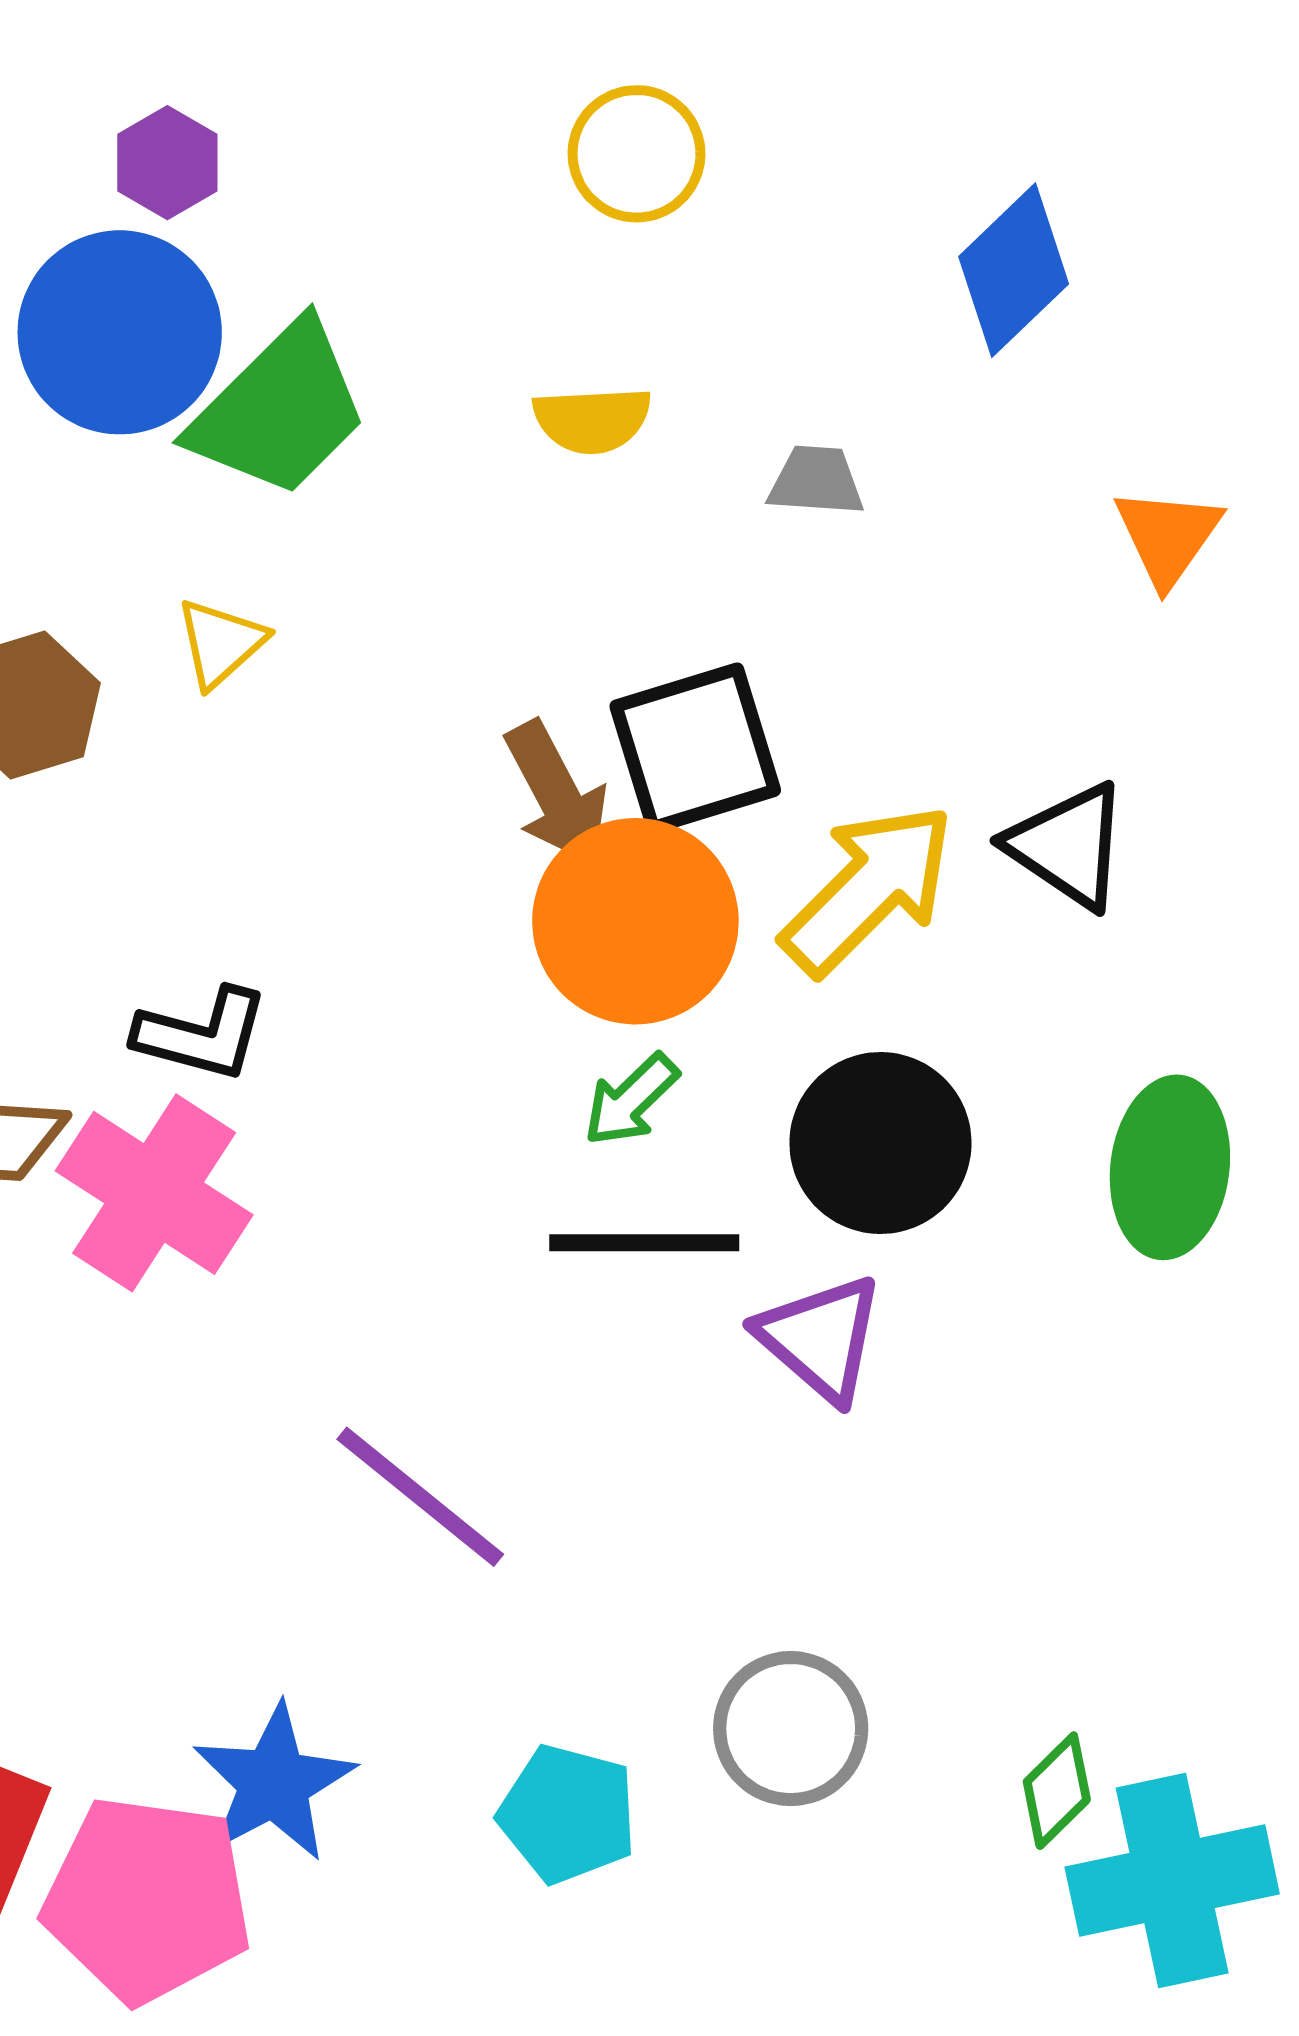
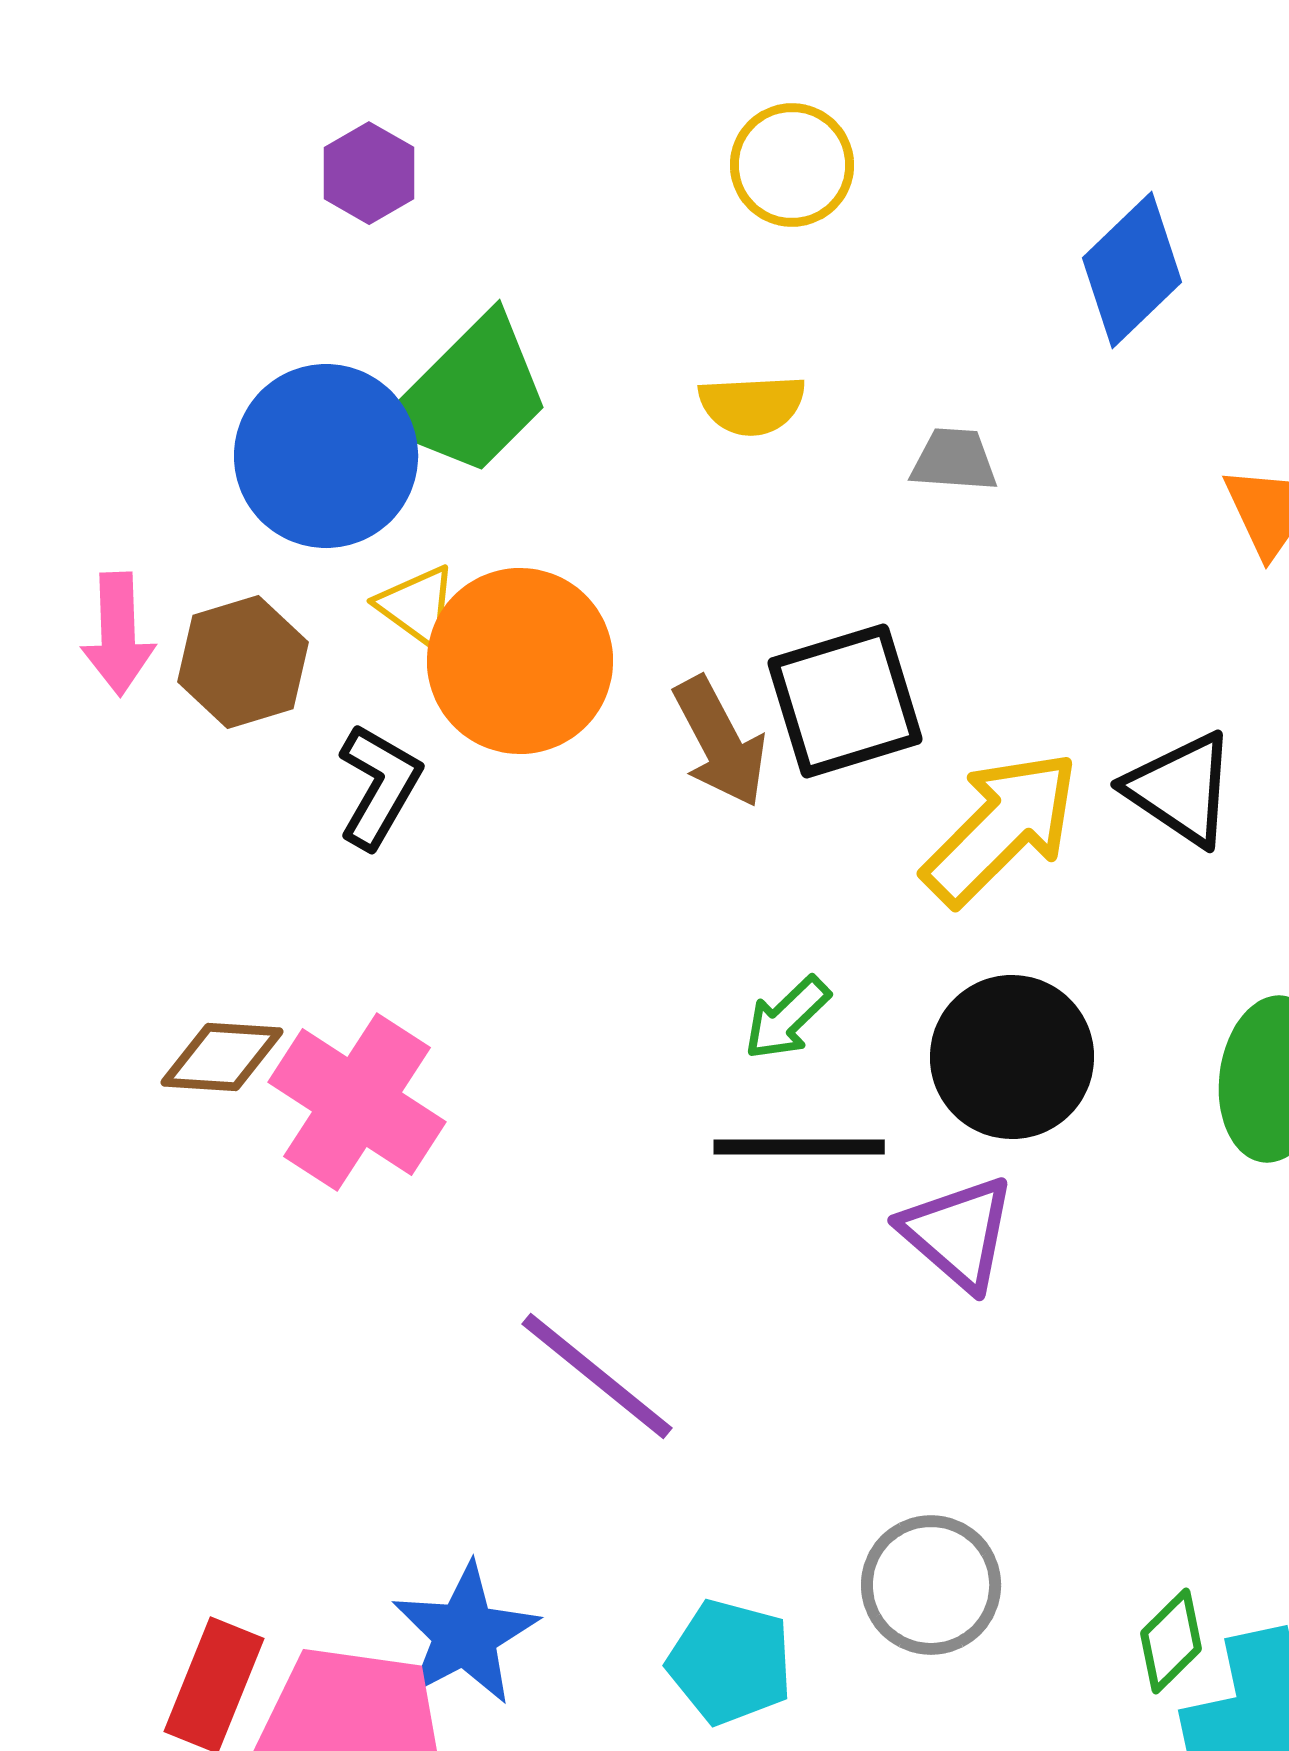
blue circle: (120, 332) -> (326, 456), moved
yellow triangle: (221, 643) -> (417, 606), turned -42
orange circle: (635, 921) -> (520, 661), moved
black L-shape: (202, 1034) -> (379, 786), moved, turned -75

